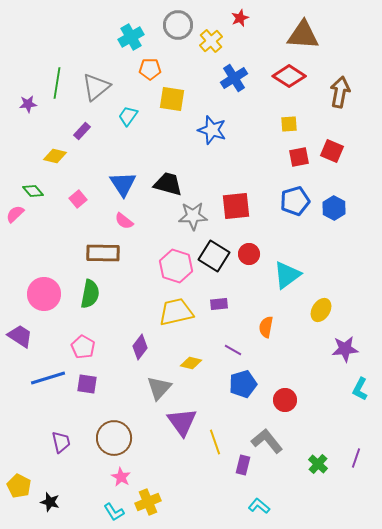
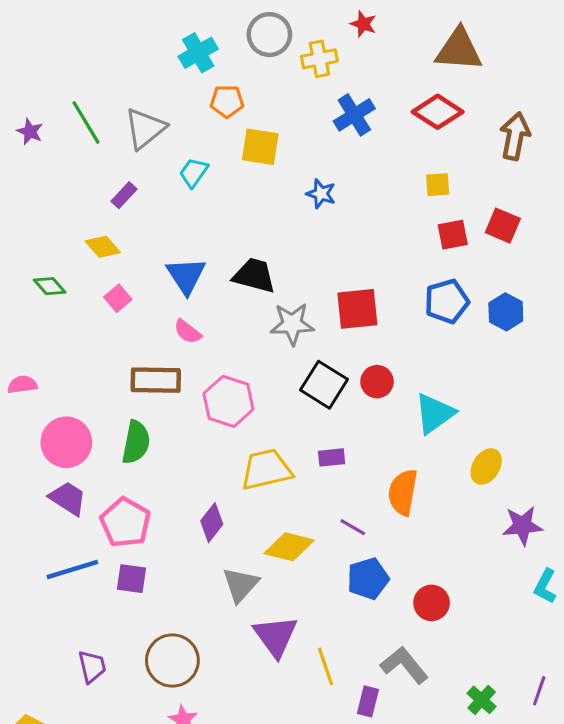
red star: (240, 18) -> (363, 24), turned -30
yellow cross: (211, 41) -> (319, 59), turned 30
green line: (57, 83) -> (86, 122), turned -40
purple star: (28, 104) -> (30, 132), moved, turned 30
blue star: (212, 130) -> (321, 194), size x0.7
yellow diamond: (55, 156) -> (103, 247), moved, turned 35
pink semicircle: (15, 214) -> (22, 385), moved, turned 36
pink hexagon: (176, 266) -> (228, 401), moved
orange semicircle: (266, 327) -> (403, 492), size x1.4
purple trapezoid: (20, 336) -> (68, 498), moved
pink pentagon: (83, 347) -> (125, 523), size x1.4
yellow diamond: (191, 363) -> (289, 547), size x1.5

